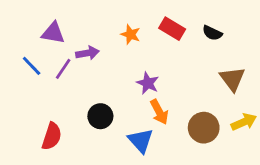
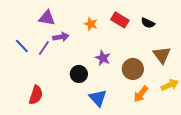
purple triangle: (53, 33) -> (47, 18), moved
orange arrow: (159, 112) -> (141, 94), moved, turned 66
black circle: (100, 116) -> (79, 74), moved
brown circle: (204, 128) -> (133, 69), moved

